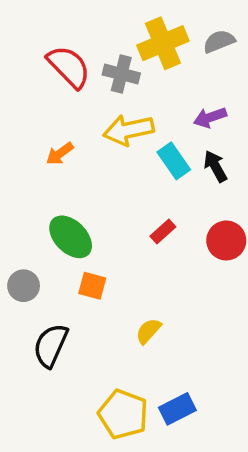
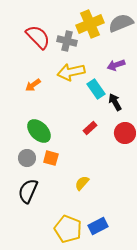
gray semicircle: (219, 41) -> (121, 23), size x1.4
black arrow: (215, 166) -> (115, 102), moved
gray circle: (24, 286) -> (27, 158), moved

